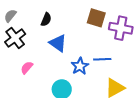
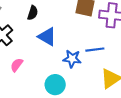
blue star: (80, 66) -> (72, 59), turned -30

